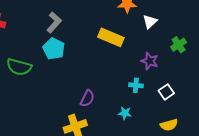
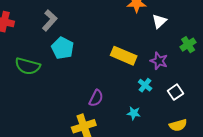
gray L-shape: (54, 22) -> (50, 20), moved
yellow rectangle: (111, 37) -> (124, 56), moved
cyan cross: (136, 85) -> (145, 85), turned 32

